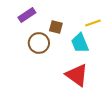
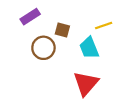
red triangle: (77, 75) -> (86, 83), turned 35

